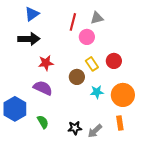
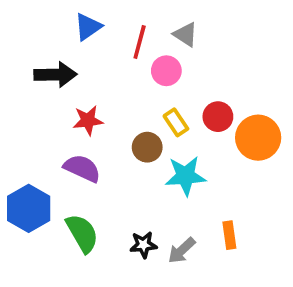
blue triangle: (32, 14) -> (88, 27), moved
gray triangle: (97, 18) -> (185, 34), turned 48
cyan star: (97, 92) -> (185, 176), size x1.5
orange circle: (123, 95) -> (258, 138), moved
green semicircle: (43, 122) -> (82, 233), size x1.5

